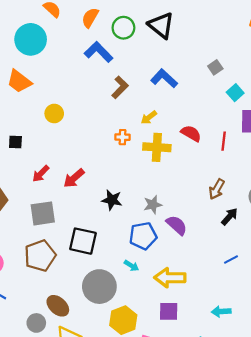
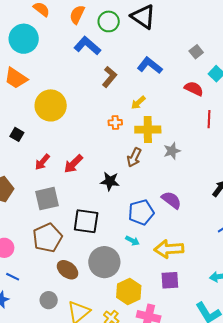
yellow circle: (54, 113) -> (51, 105), size x1.8
red semicircle: (191, 133) -> (194, 89), moved
black square: (15, 142) -> (17, 134), turned 32
brown arrow: (217, 189) -> (134, 157), moved
gray star: (153, 205) -> (172, 151), moved
brown ellipse: (58, 306) -> (68, 270), moved

